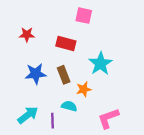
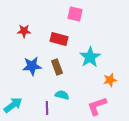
orange star: (84, 89) -> (110, 80), moved
cyan arrow: (28, 115) -> (13, 105), moved

